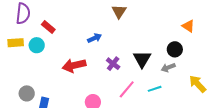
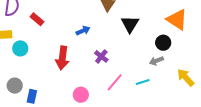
orange triangle: (188, 26) -> (177, 20), size x1.6
cyan circle: (37, 45) -> (20, 48), moved
black triangle: (142, 59) -> (130, 24), moved
red arrow: (74, 65) -> (62, 58), turned -70

